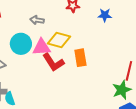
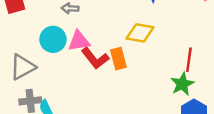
yellow diamond: (59, 40) -> (140, 33), moved
orange rectangle: (80, 58) -> (118, 59), moved

